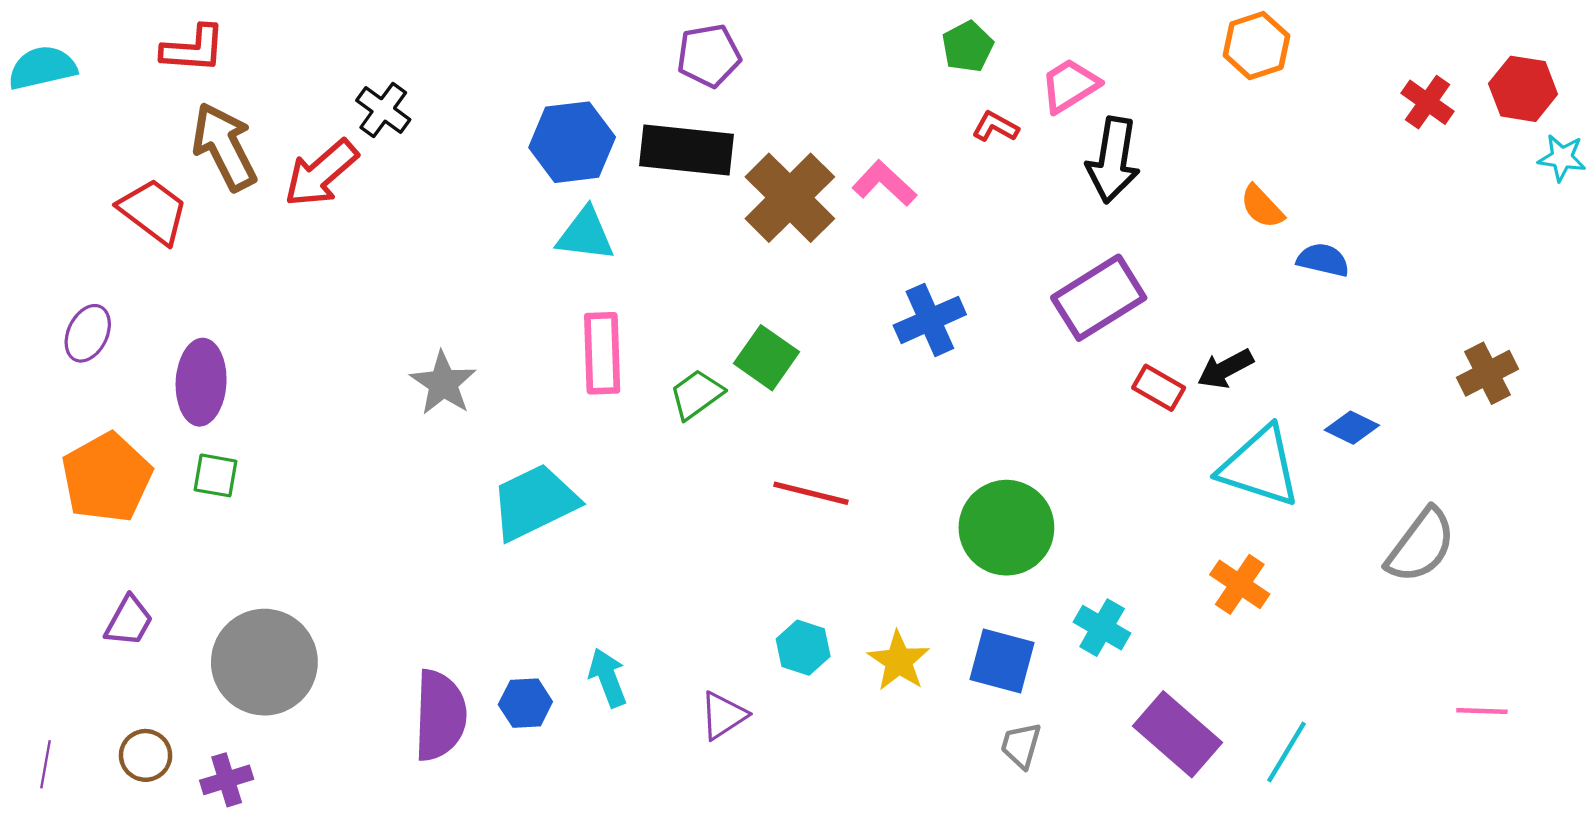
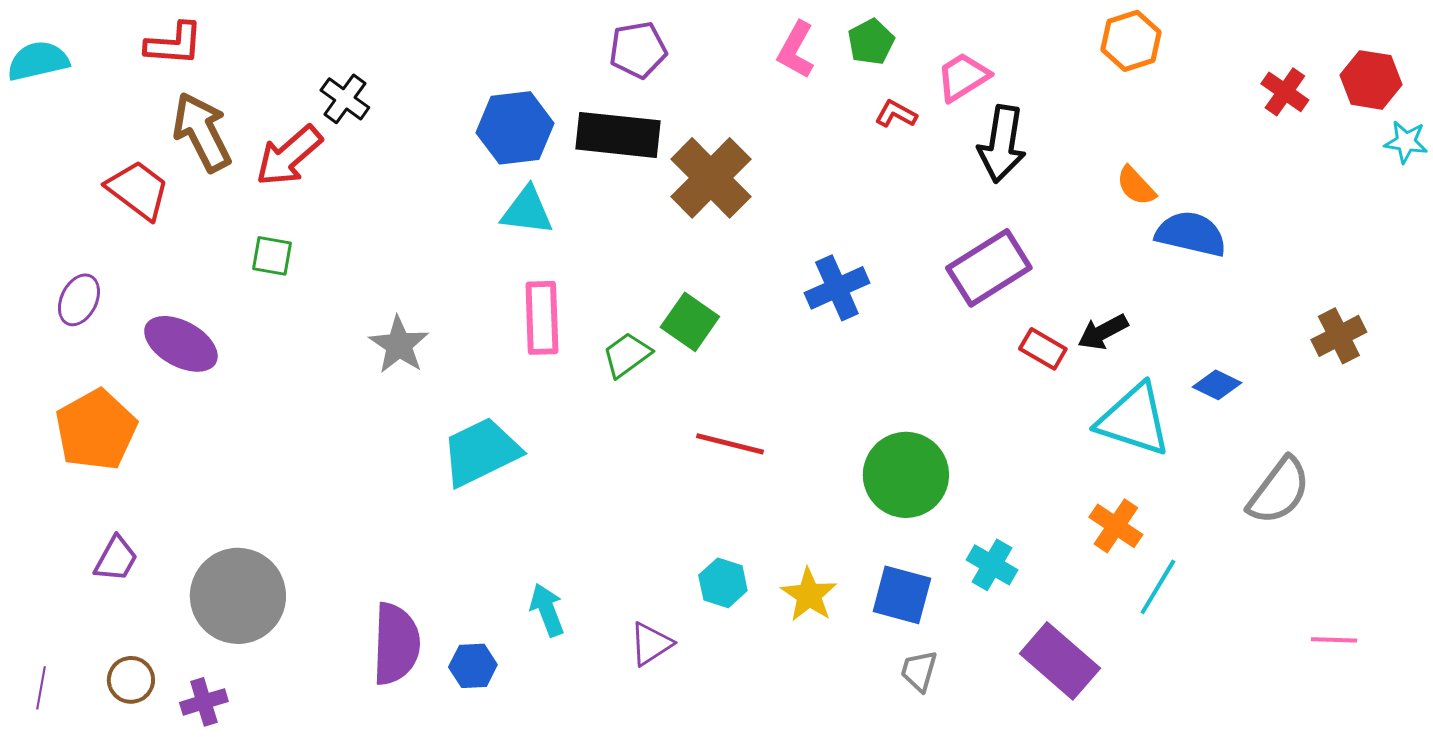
pink L-shape: (884, 183) -> (796, 50), moved, turned -104
blue semicircle: (1323, 260) -> (1191, 234), size x1.5
purple ellipse: (201, 382) -> (181, 344), turned -64
green square: (216, 475) -> (272, 256), moved
blue hexagon: (525, 703) -> (473, 666), moved
cyan line: (1286, 752) -> (1158, 587), moved

